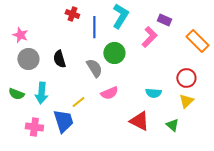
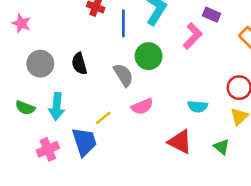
pink star: (20, 35) -> (21, 23), moved
pink cross: (34, 127) -> (48, 149), turned -30

